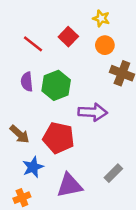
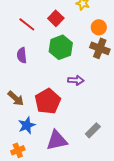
orange circle: (105, 45) -> (99, 27), moved
green hexagon: (56, 85) -> (61, 47), moved
purple arrow: (93, 112) -> (76, 80), size x0.7
red pentagon: (59, 138) -> (48, 101), turned 30

